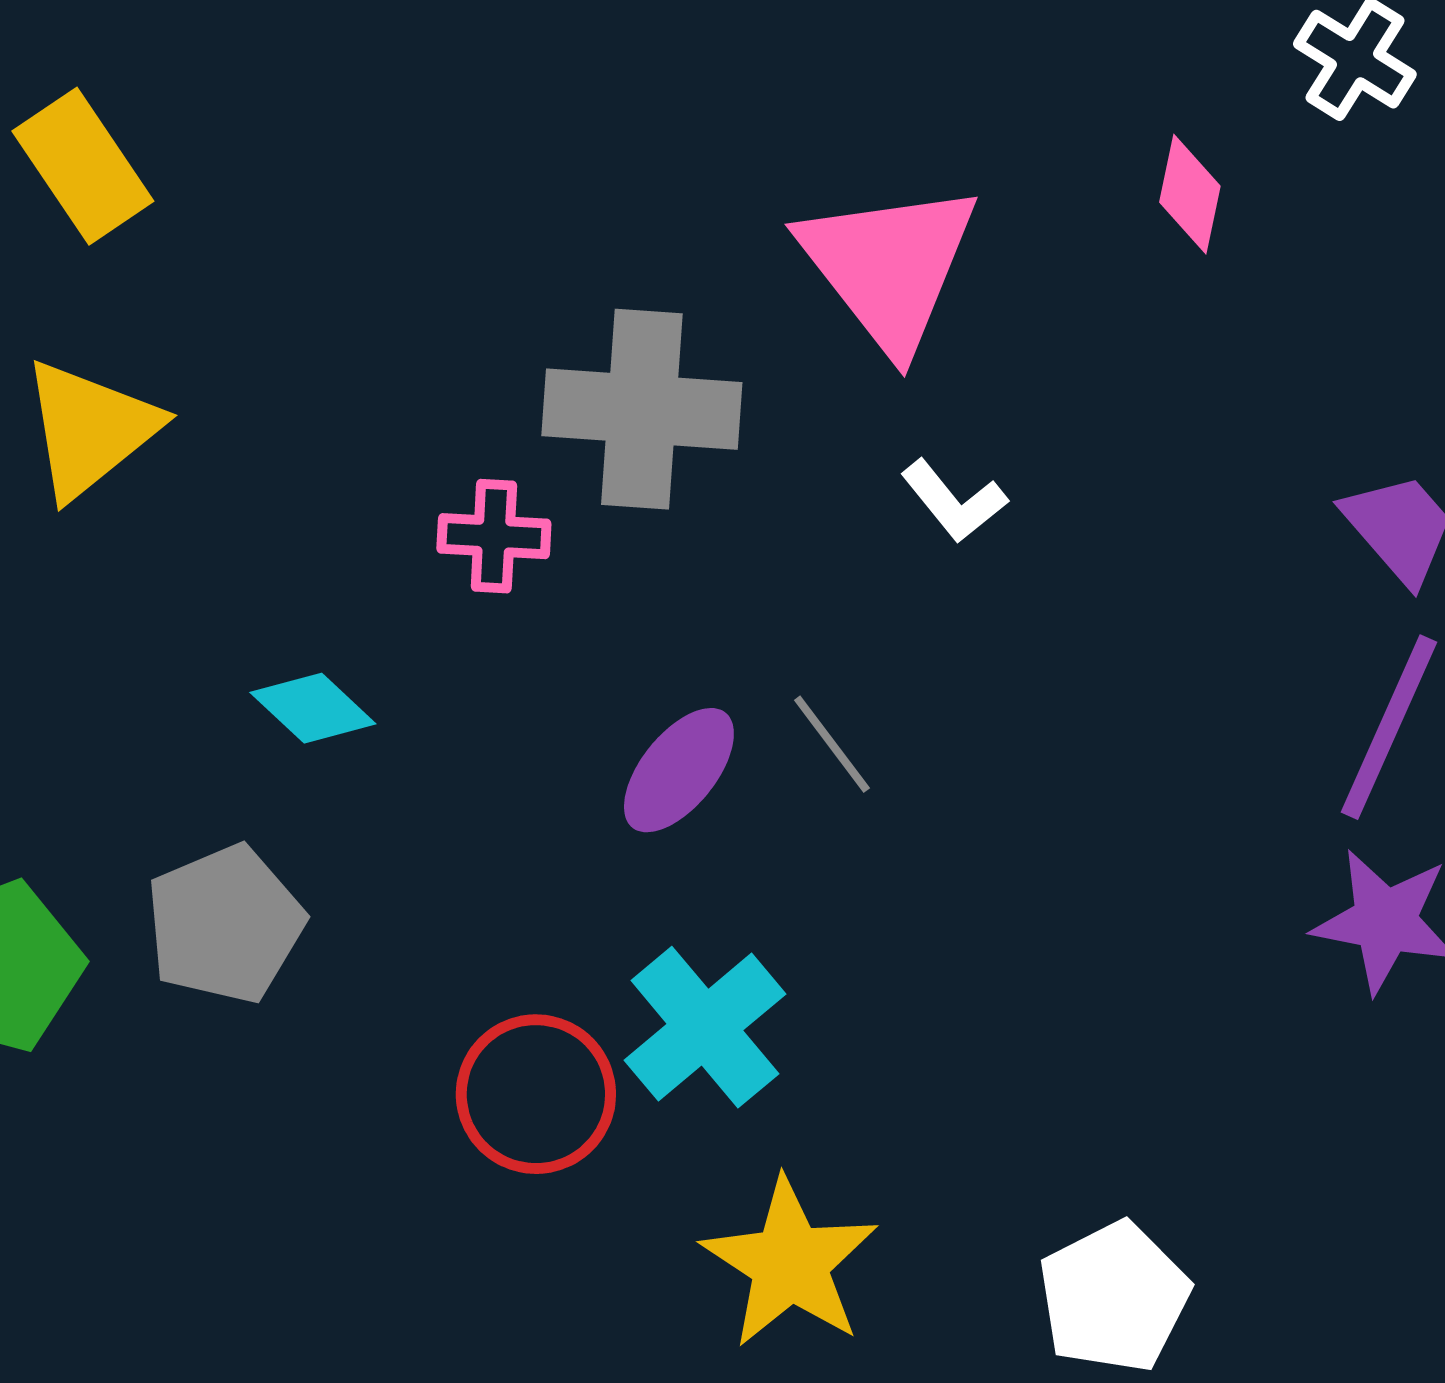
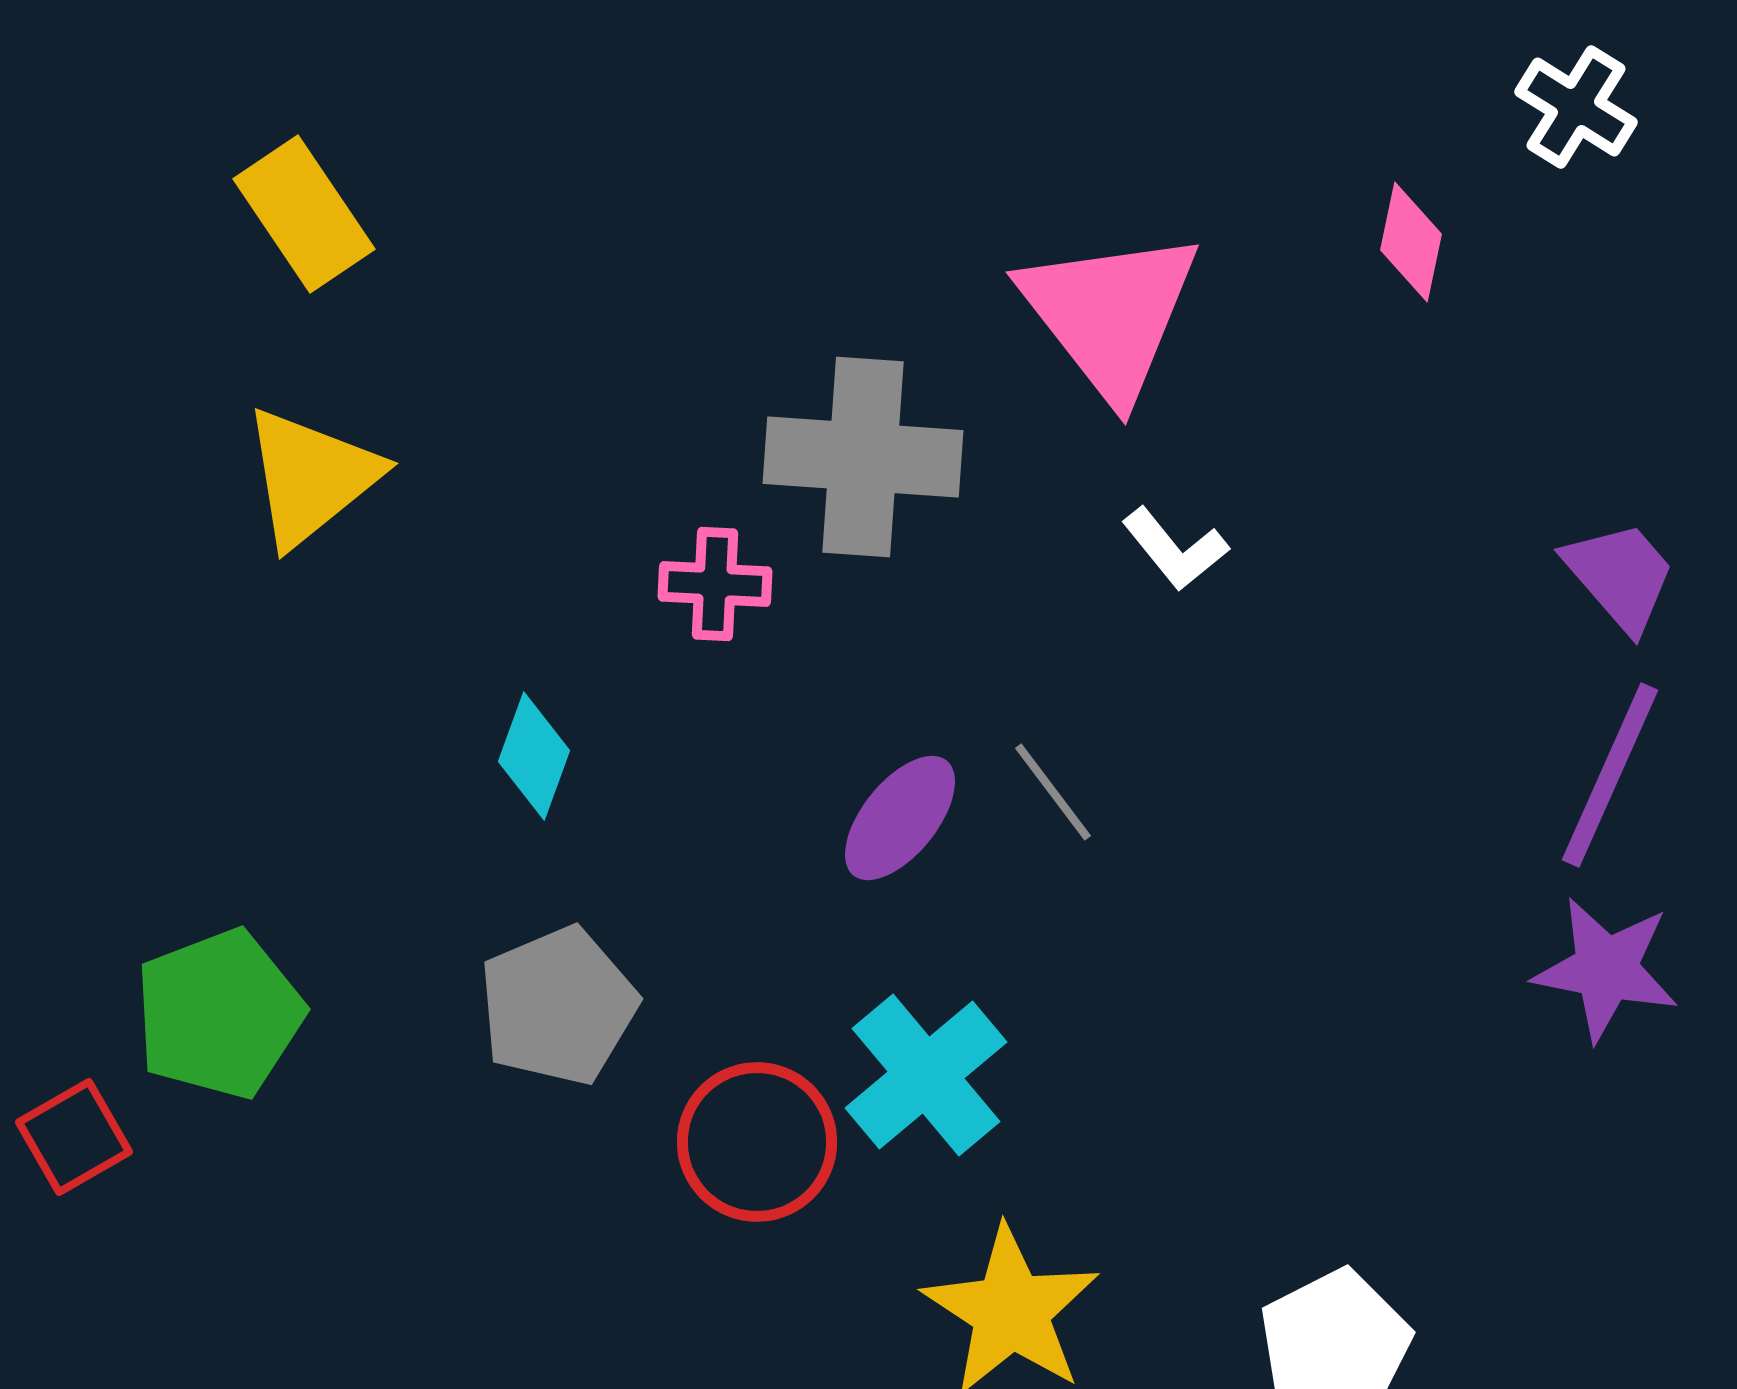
cyan diamond: (313, 708) -> (534, 756), turned 67
gray pentagon: (225, 924) -> (558, 1006), moved

